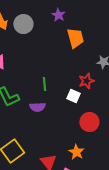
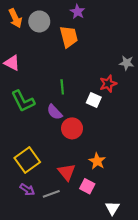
orange trapezoid: (75, 38) -> (69, 37), moved
purple semicircle: (37, 107) -> (55, 112), turned 49
red circle: (89, 122) -> (72, 128), moved

